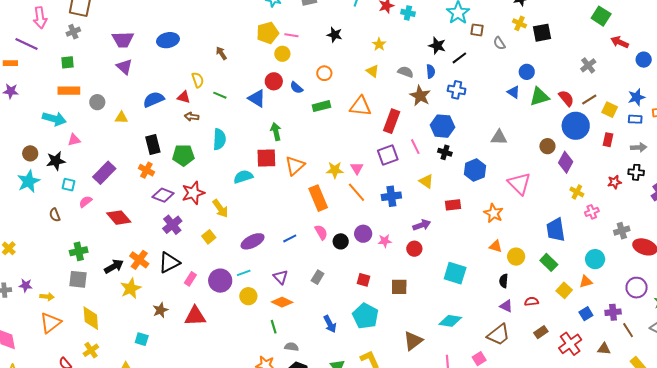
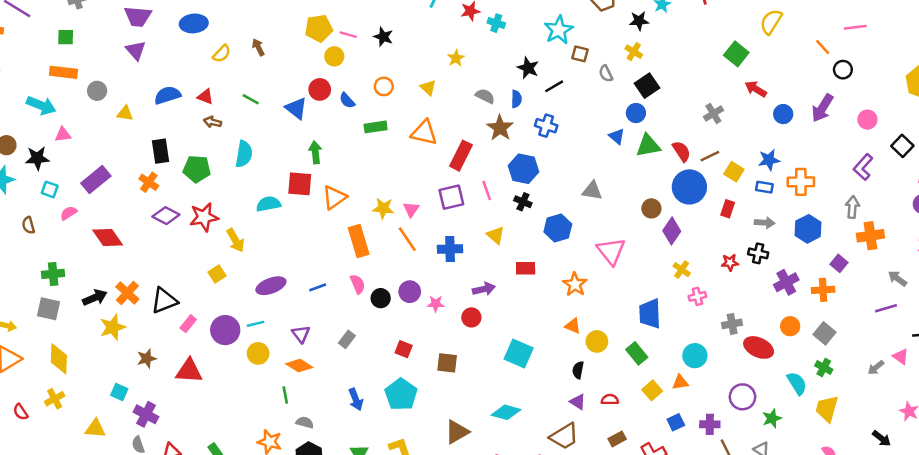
black square: (542, 33) -> (647, 86), moved, turned -30
black star: (335, 35) -> (383, 37), moved
yellow triangle: (373, 71) -> (428, 88), moved
yellow semicircle: (198, 80) -> (222, 54), moved, turned 56
purple cross: (172, 225) -> (146, 414), moved, turned -30

